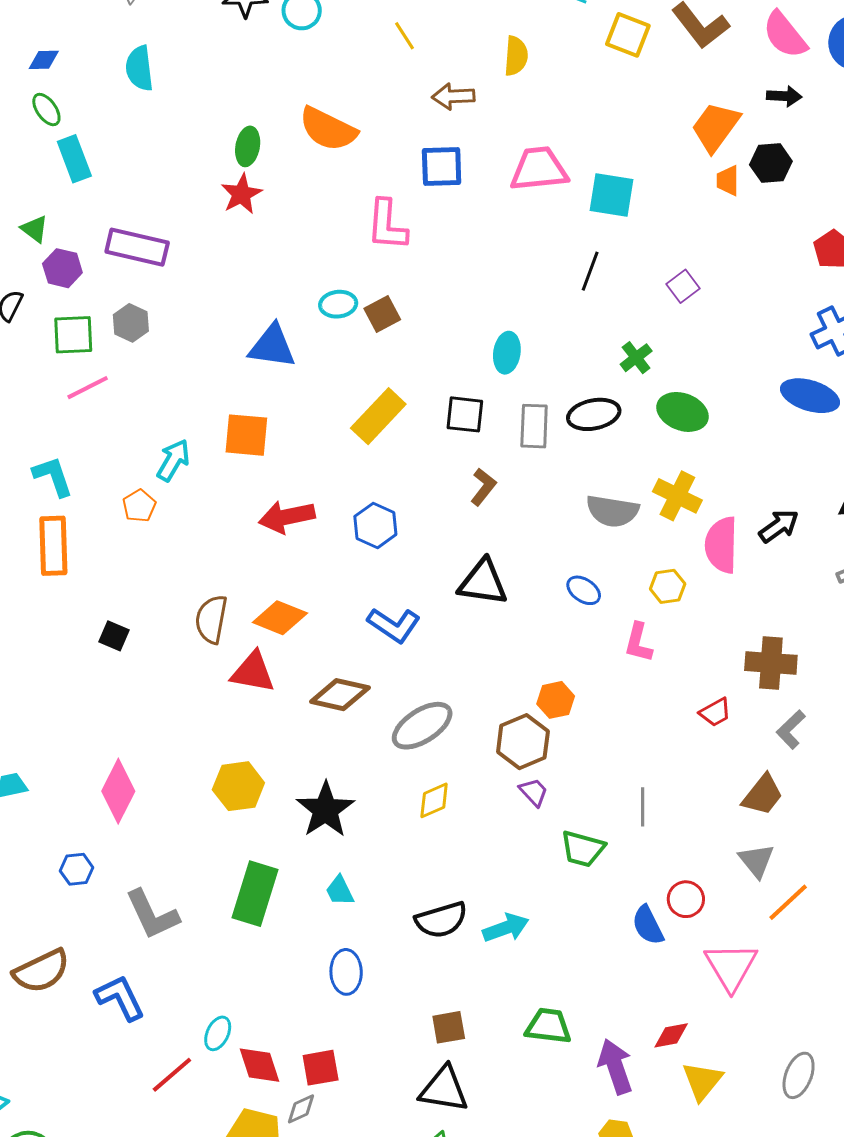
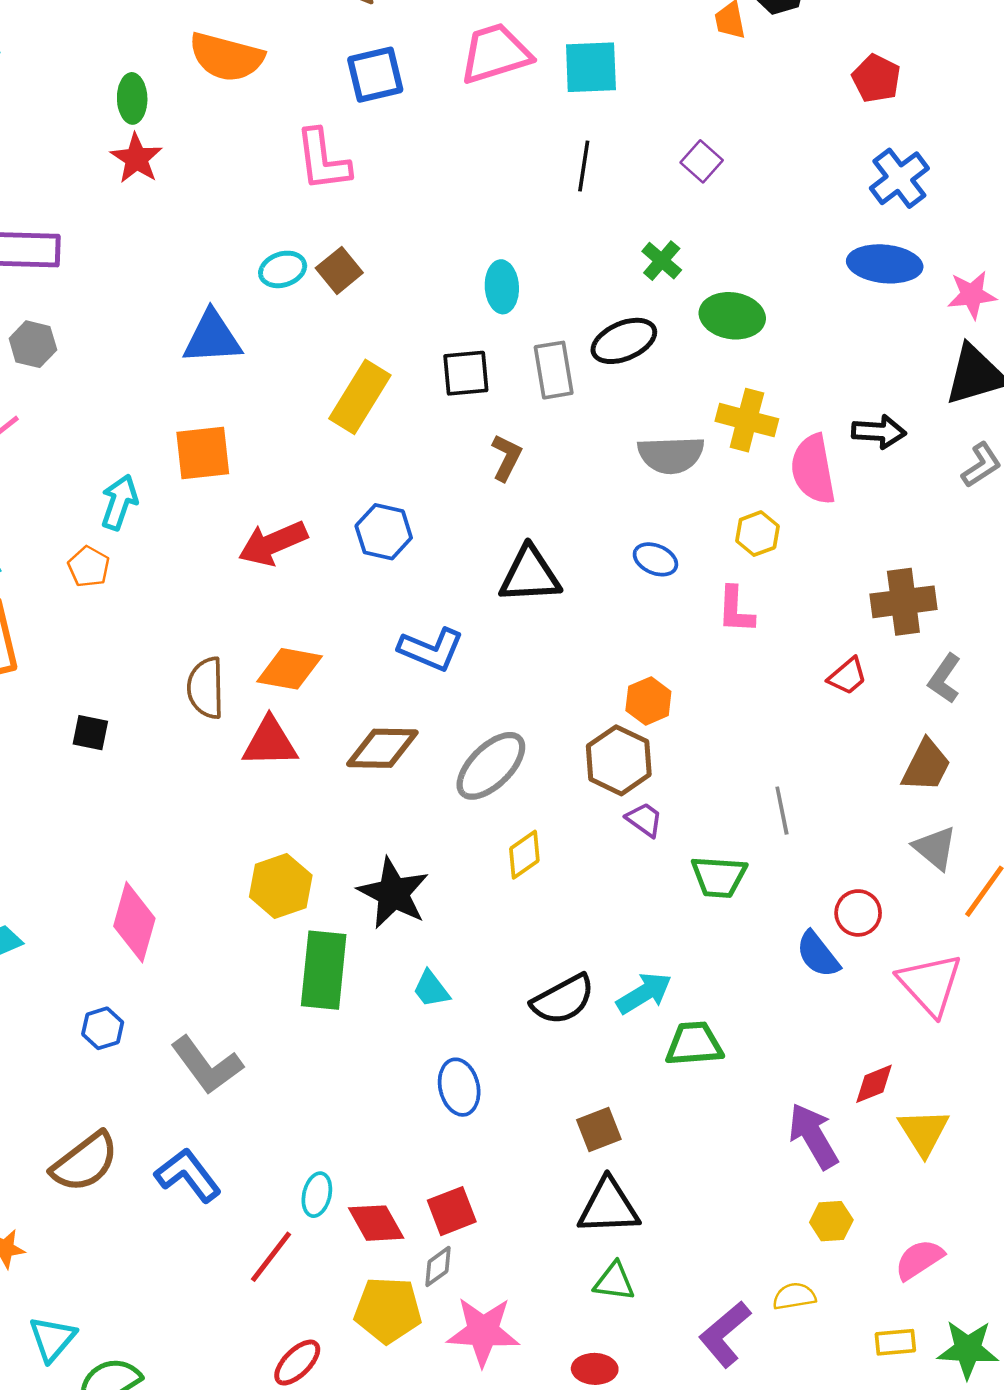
black arrow: (779, 526) -> (879, 432), turned 51
green rectangle: (255, 894) -> (324, 970), moved
green trapezoid: (548, 1026) -> (694, 1044), moved

